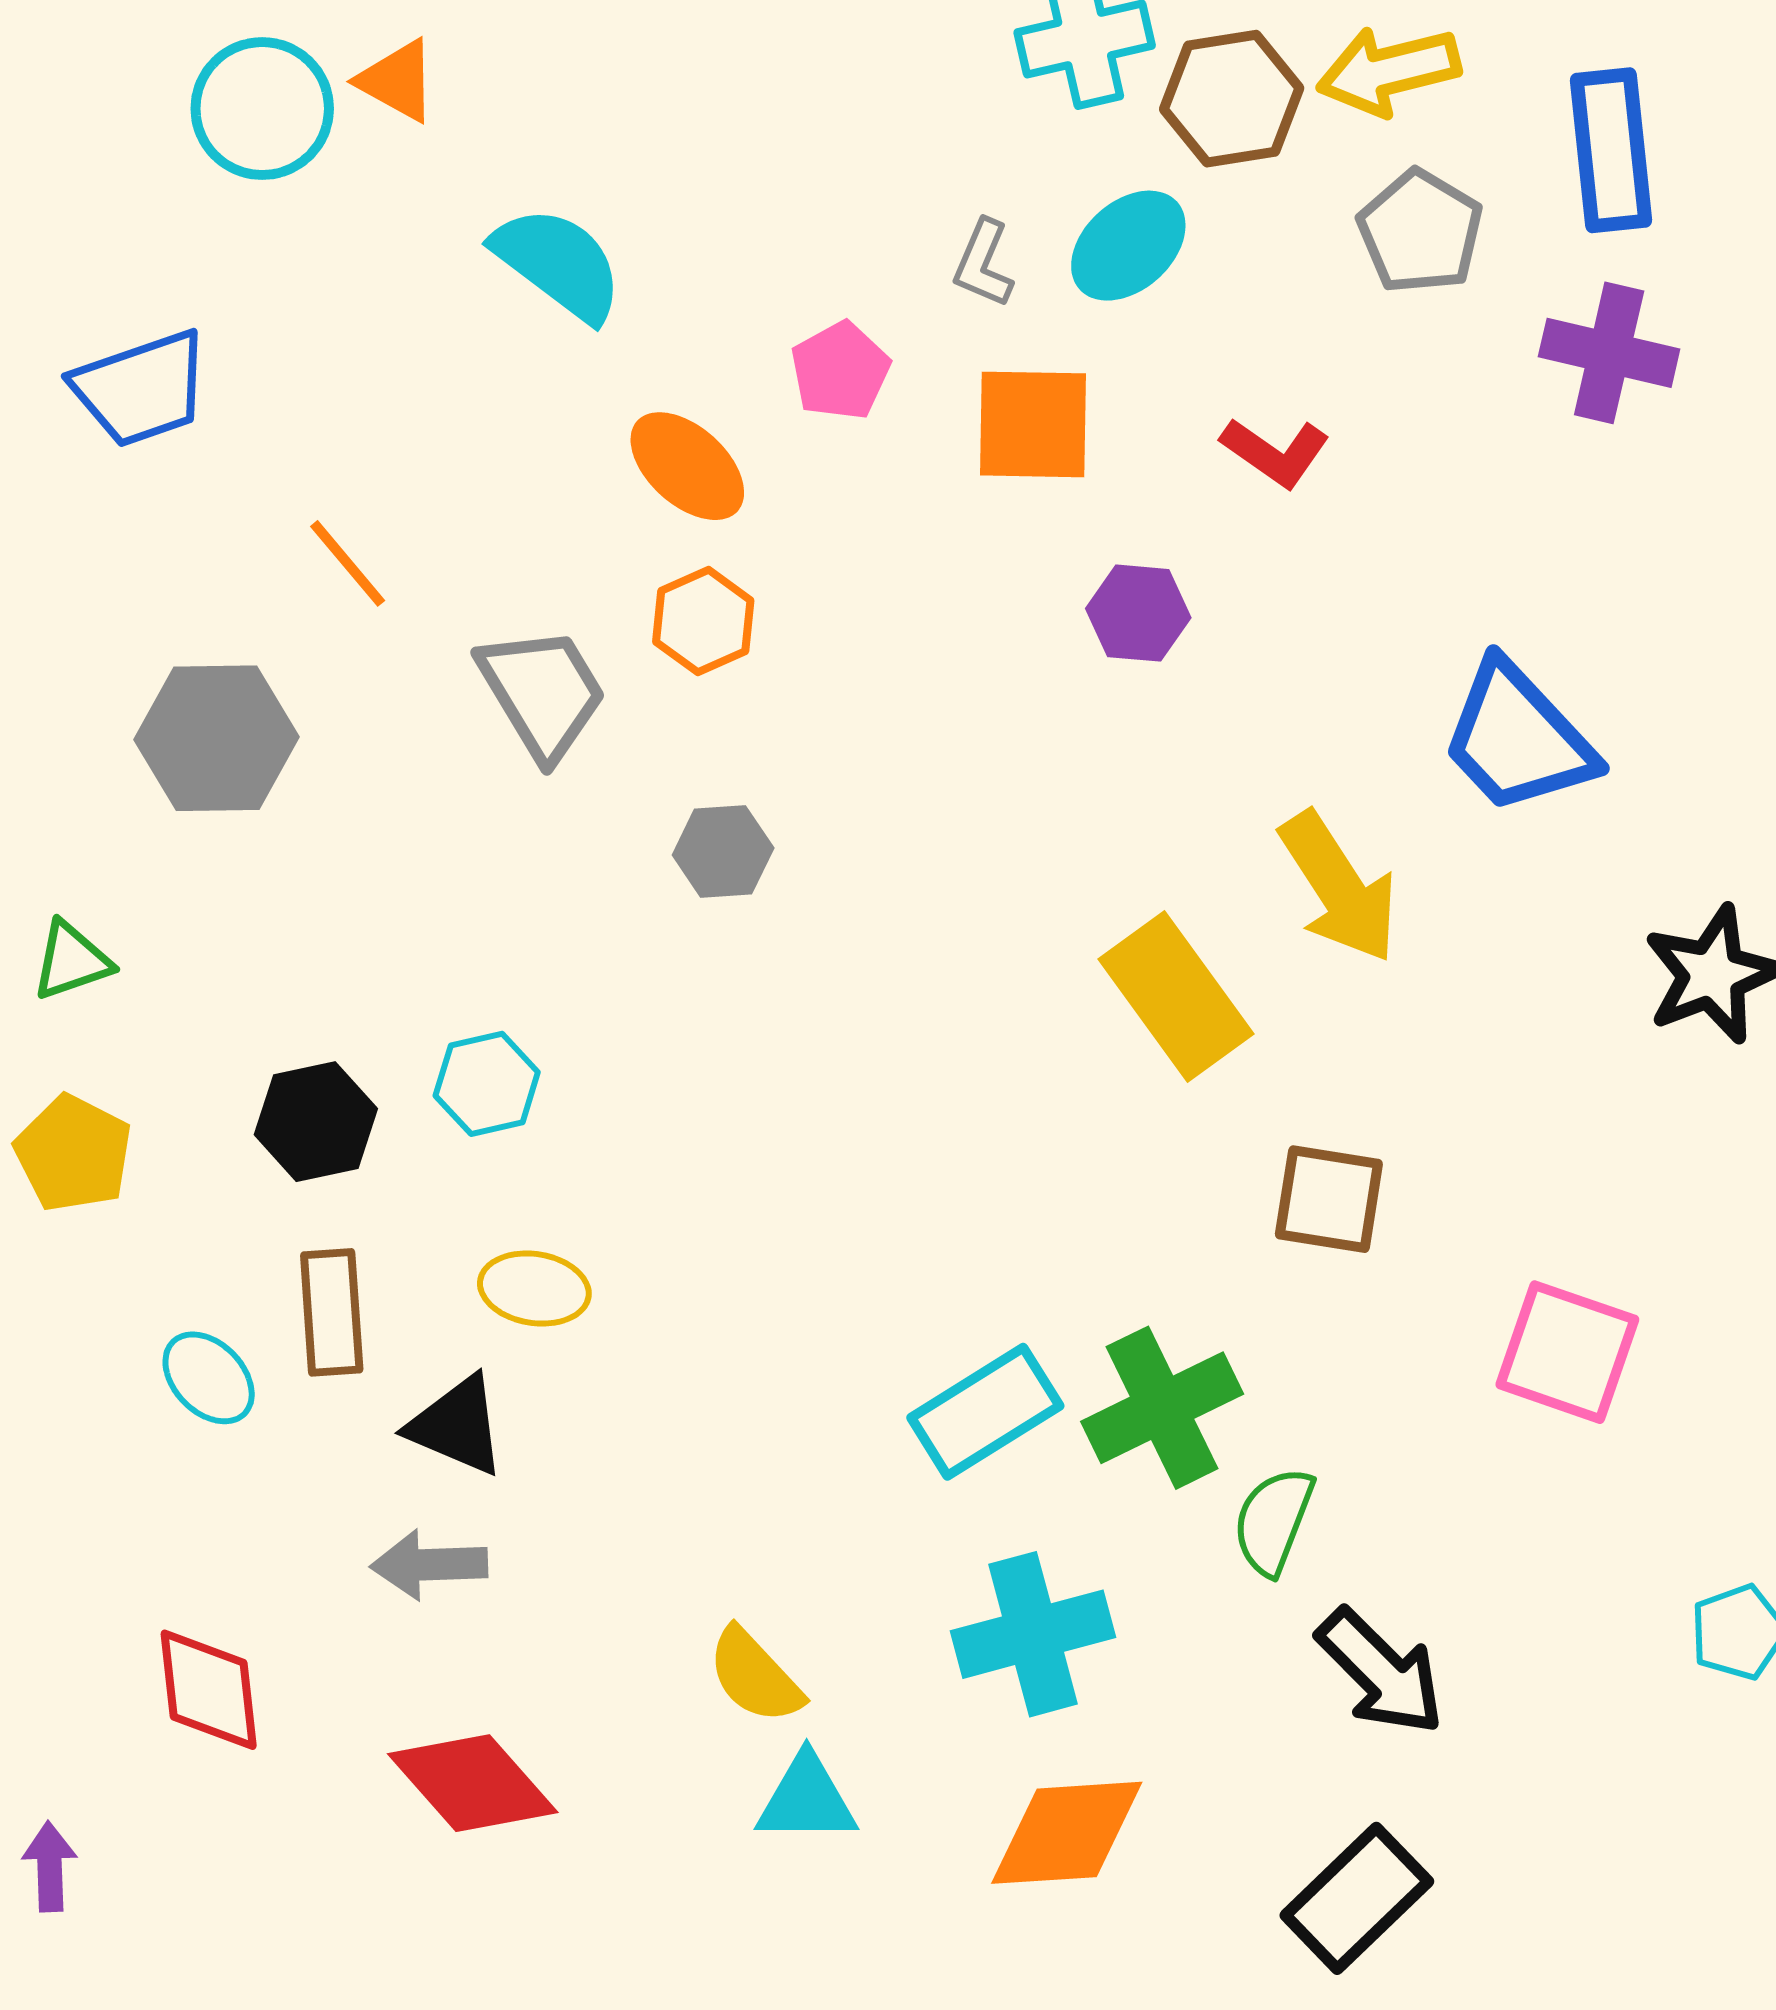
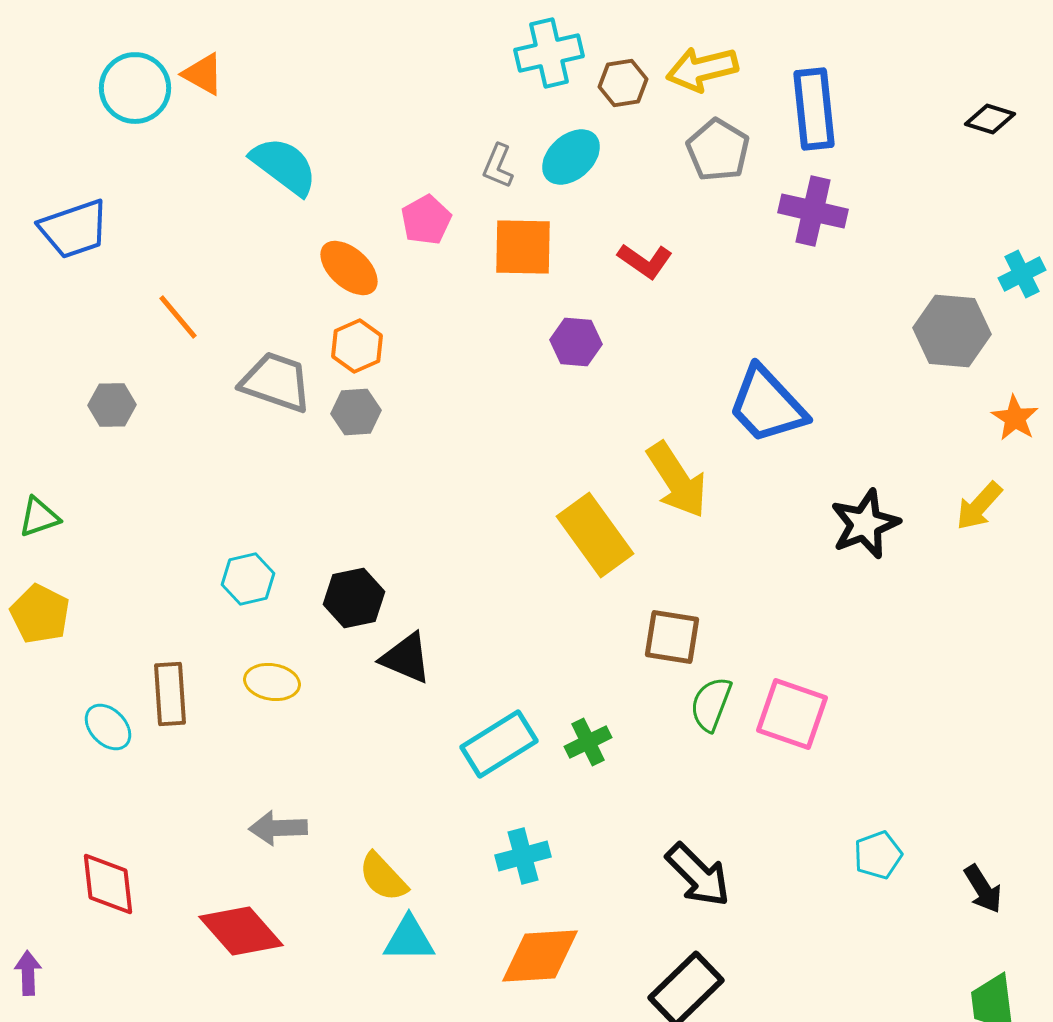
brown hexagon: (1232, 99) -> (623, 83), size x0.7
gray trapezoid: (542, 693) -> (276, 382), turned -40
gray hexagon: (217, 738) -> (112, 405), size x0.6
gray hexagon: (723, 851) -> (356, 412), moved
black hexagon: (316, 1122) -> (354, 598), moved
green cross: (1162, 1408) -> (588, 742), size x0.6
black triangle: (457, 1426) -> (406, 658), moved
green semicircle: (1273, 1521) -> (711, 704), moved
gray arrow: (429, 1565) -> (278, 828), moved
cyan cross: (1033, 1634) -> (523, 856), size x0.7

